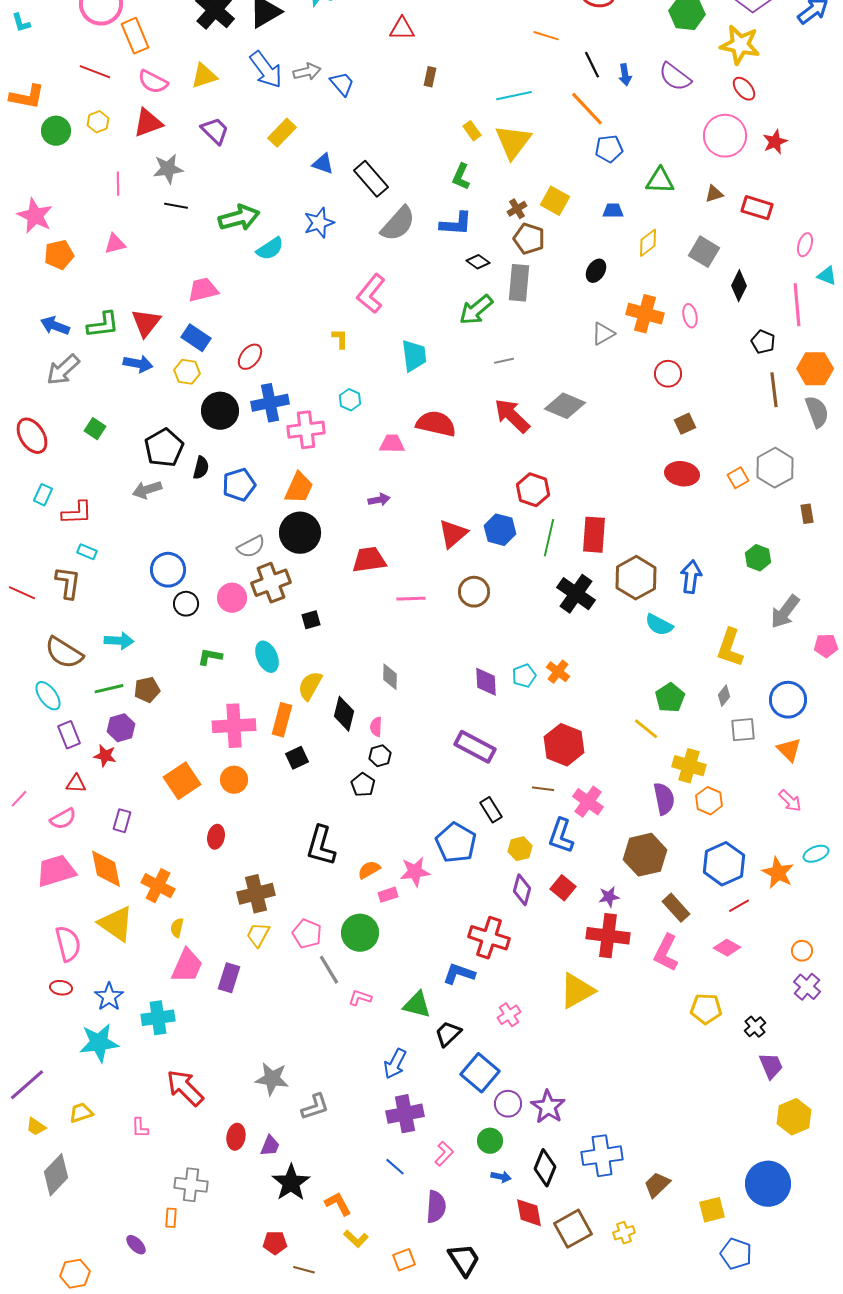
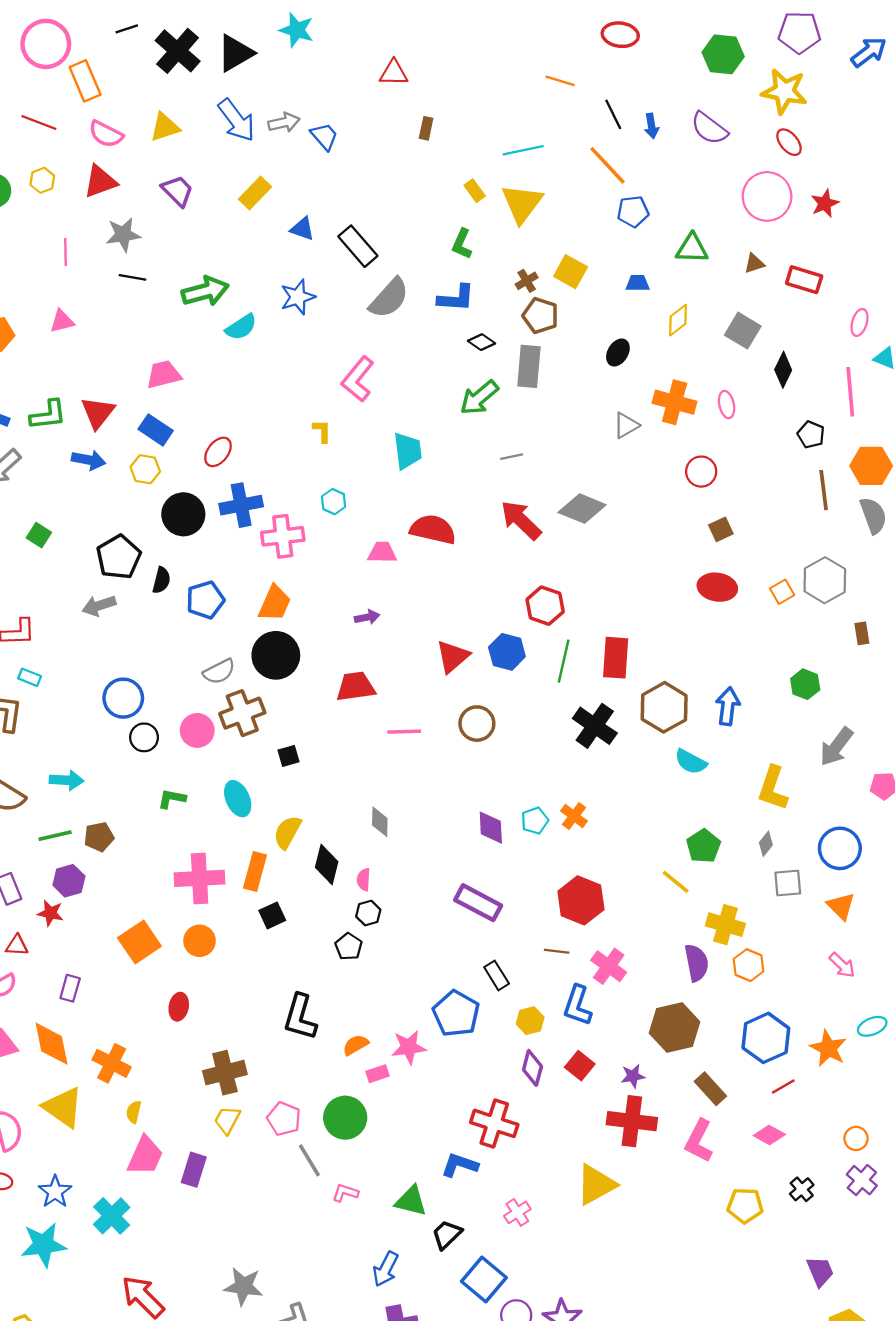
cyan cross: (158, 1018) -> (112, 1216), turned -36
black cross: (755, 1027) -> (802, 1189), moved

